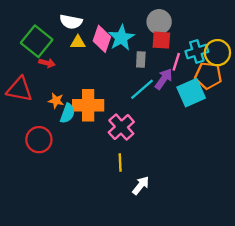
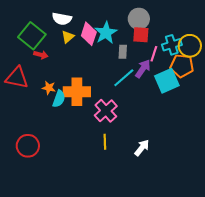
yellow triangle: (78, 42) -> (68, 37), turned -40
red circle: (39, 140) -> (28, 146), moved
white arrow: (141, 185) -> (142, 148), moved

